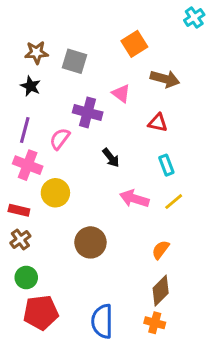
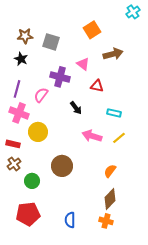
brown arrow: (165, 79) -> (113, 54), turned -30
red triangle: (158, 123) -> (97, 86), moved
cyan rectangle: (166, 165) -> (114, 113), turned -56
green circle: (26, 277) -> (32, 181), moved
blue semicircle: (102, 321) -> (70, 220), size x0.7

